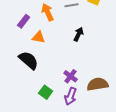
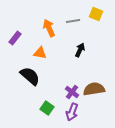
purple rectangle: (24, 21) -> (15, 38), moved
brown semicircle: (98, 84) -> (94, 89), moved

